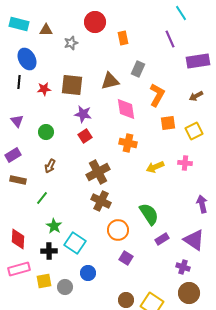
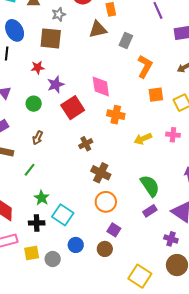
brown triangle: (110, 81) -> (98, 29), moved
brown square: (72, 85) -> (51, 38), moved
red star: (44, 89) -> (38, 68), moved
pink diamond: (126, 109) -> (101, 87), moved
purple star: (83, 114) -> (56, 85), moved, turned -30
red square: (85, 136) -> (73, 108), size x1.6
brown cross: (98, 172) -> (86, 144), size x0.6
brown cross: (101, 201) -> (101, 173), moved
green semicircle: (149, 214) -> (150, 186), moved
brown circle: (126, 300) -> (105, 249), moved

